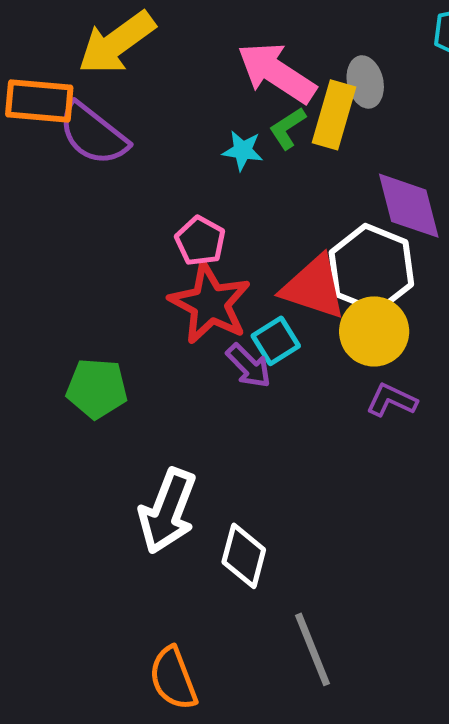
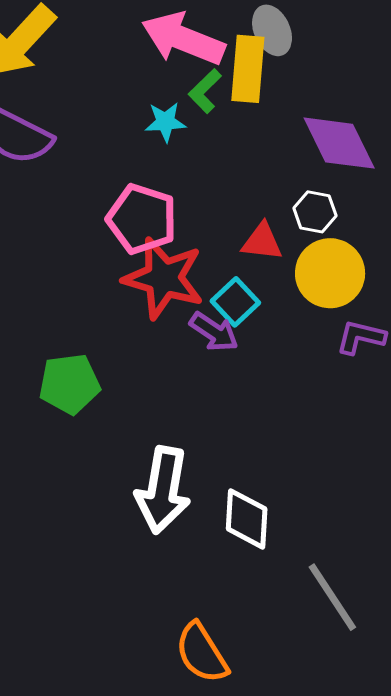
pink pentagon: (200, 241) -> (142, 219), size x1.4
white hexagon: (371, 268) -> (315, 212), size x0.5
red triangle: (314, 287) -> (262, 242), size x0.6

